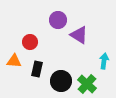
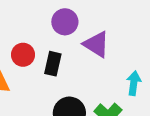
black rectangle: (37, 69) -> (53, 64), moved

